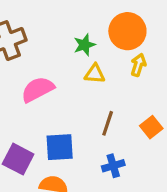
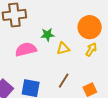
green star: (84, 45) -> (48, 35), moved
yellow triangle: (95, 74) -> (63, 48), turned -32

